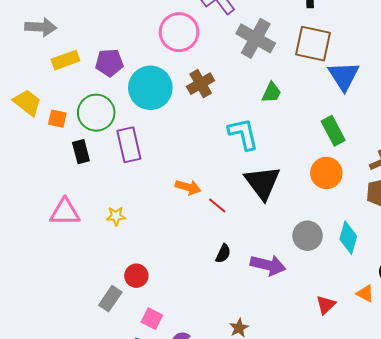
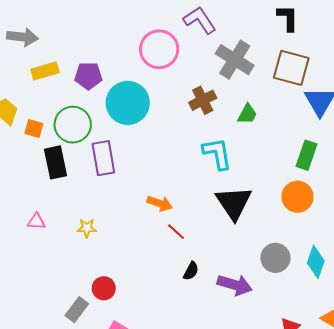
brown cross: (201, 84) -> (203, 100), moved
green rectangle: (333, 131) -> (306, 155), turned 44
black rectangle: (81, 152) -> (56, 162), size x1.4
red line: (217, 206) -> (176, 232), moved
pink triangle: (65, 212) -> (36, 221), size x0.6

